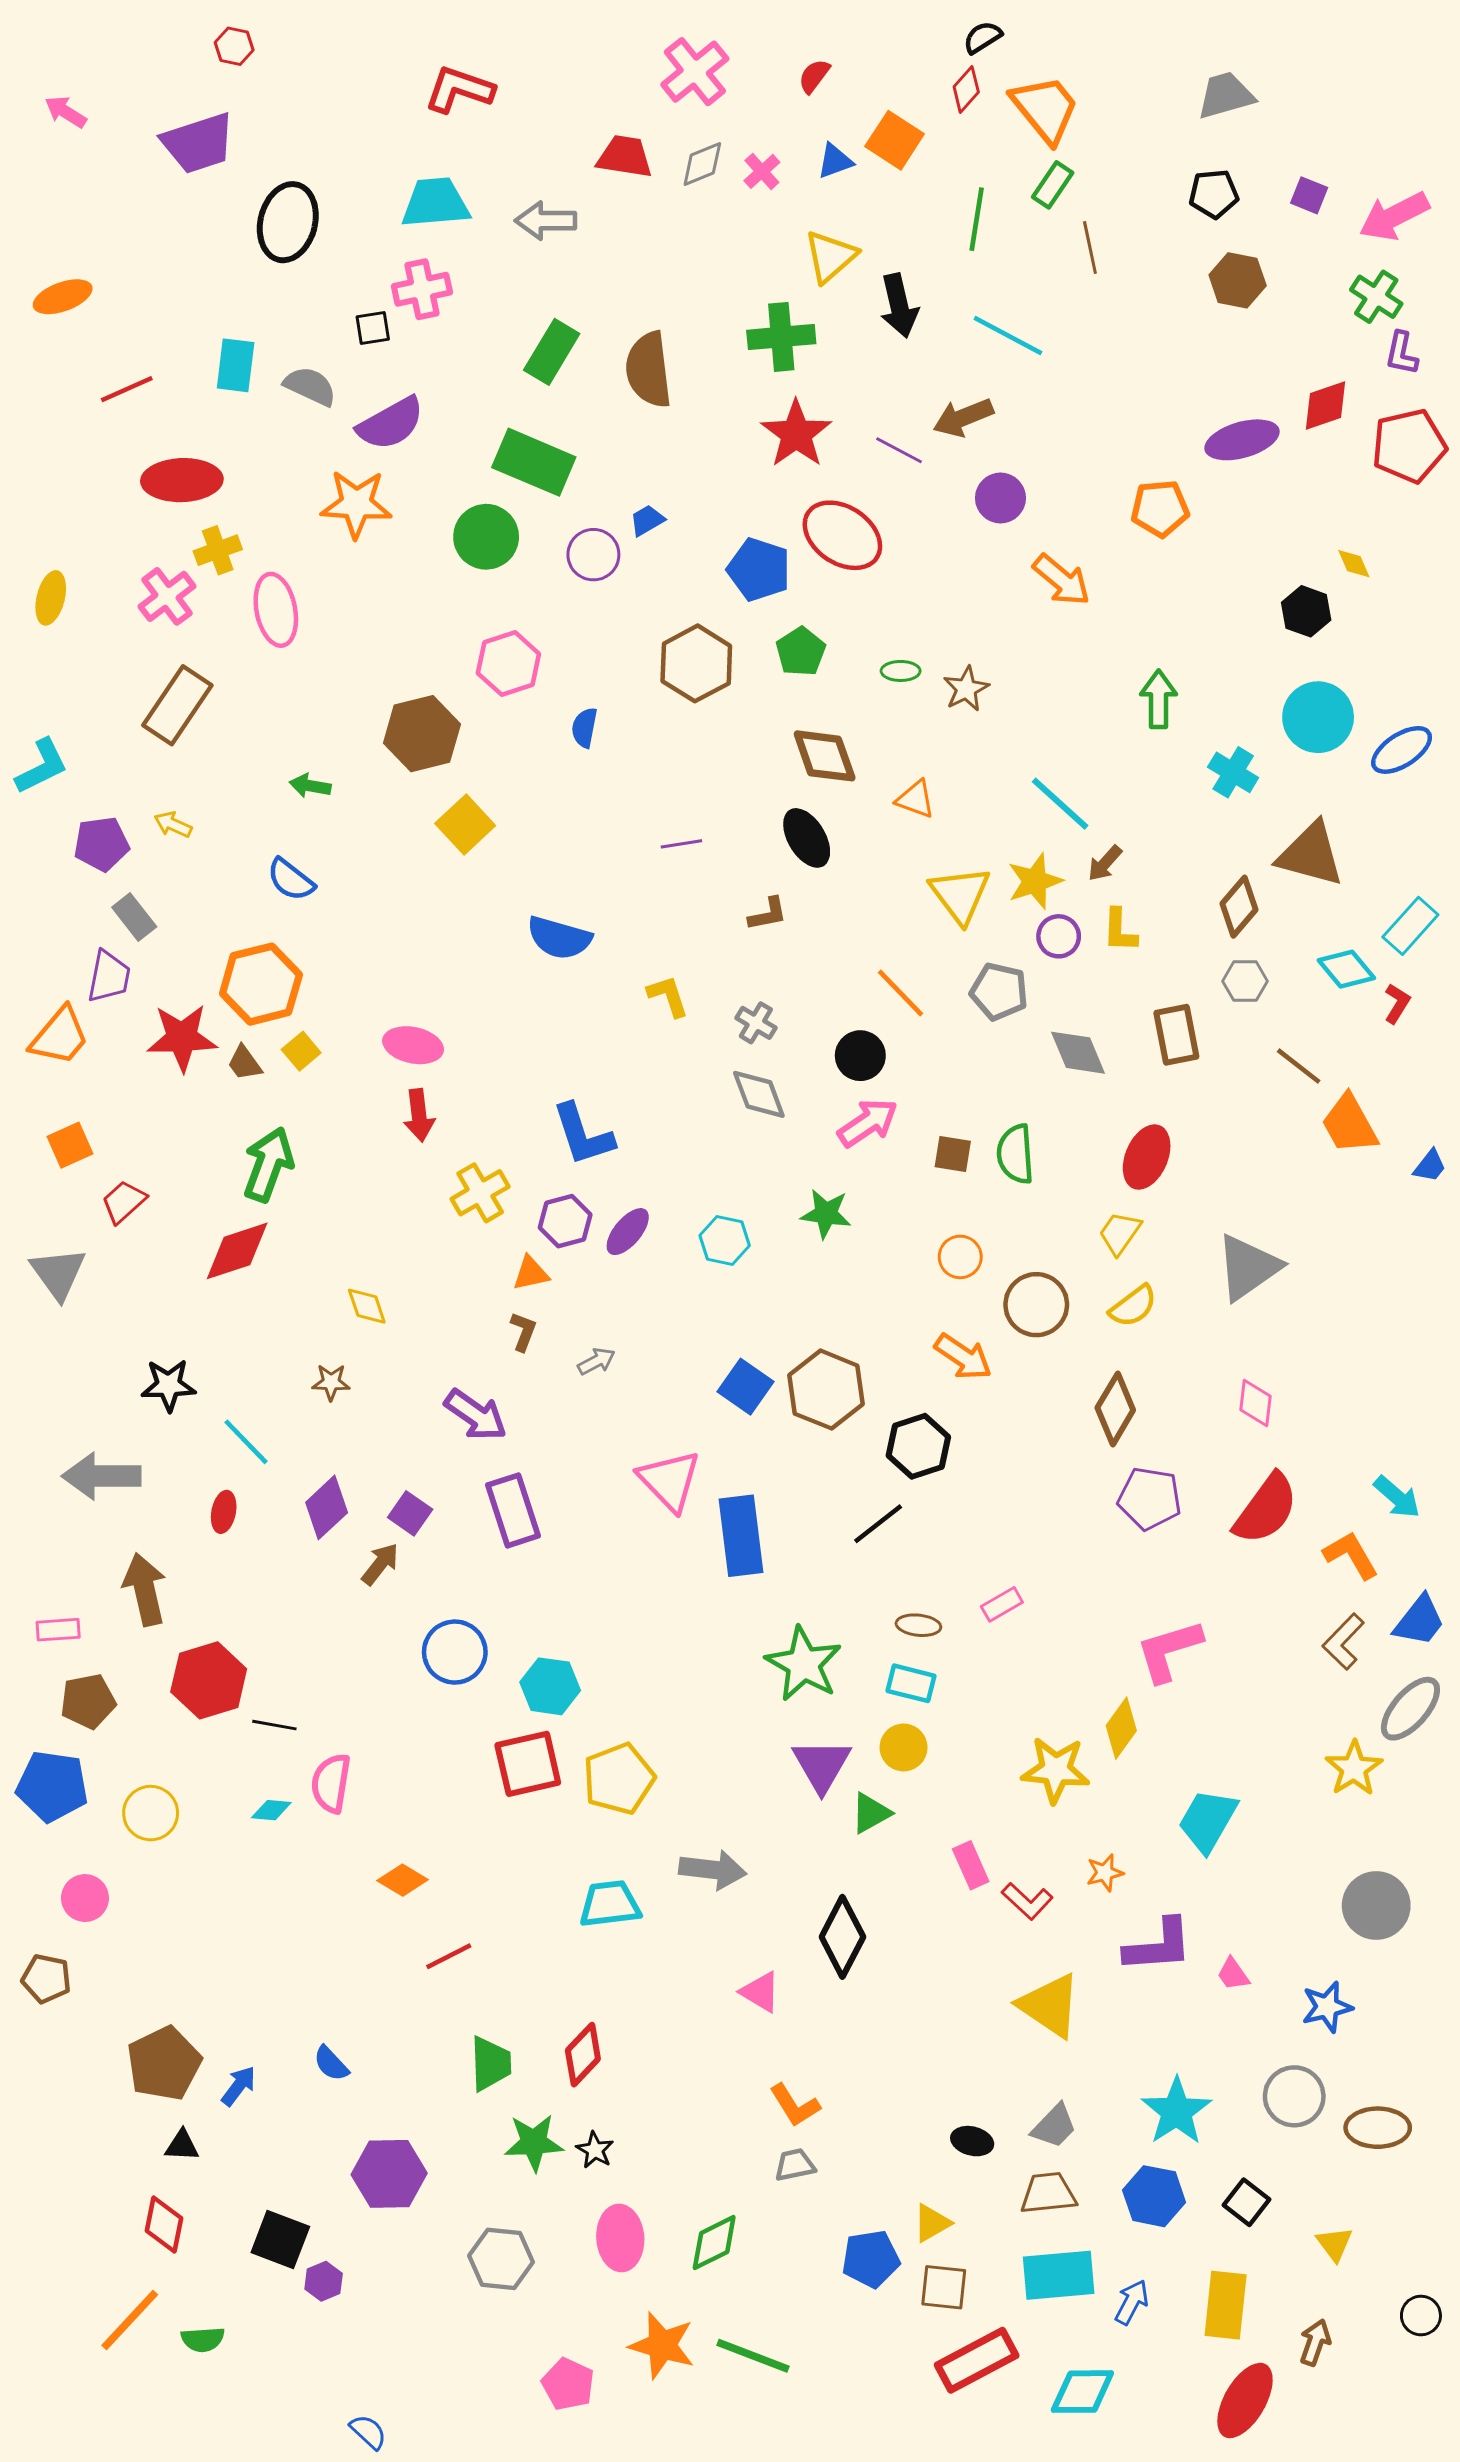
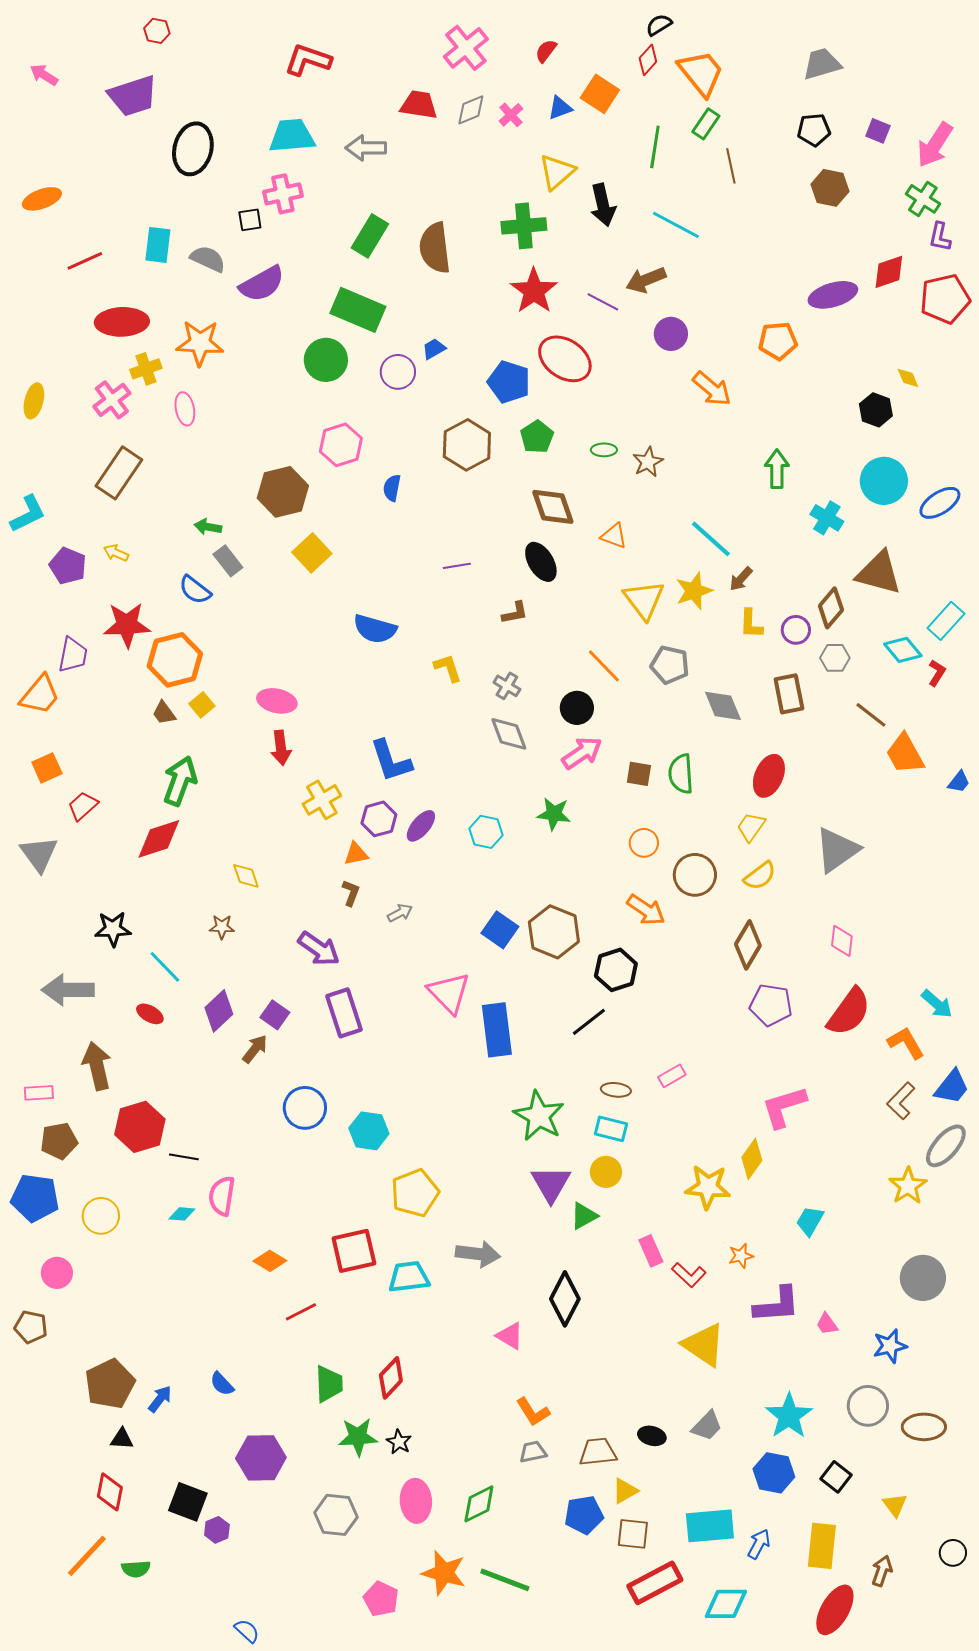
pink arrow: (1394, 216) -> (935, 145), turned -30
orange star: (356, 504) -> (200, 343), moved
pink ellipse: (276, 610) -> (185, 409), size x0.7
purple pentagon: (101, 844) -> (68, 566), turned 30
gray rectangle: (134, 917) -> (228, 561), moved
purple circle: (1059, 936) -> (796, 630), moved
red star: (182, 1038) -> (127, 625), moved
red ellipse: (224, 1512) -> (150, 1014), turned -72
red square: (528, 1764) -> (354, 1251), moved
cyan trapezoid: (1208, 1821) -> (810, 1221), size x0.7
brown trapezoid: (1048, 2193) -> (598, 1452), moved

